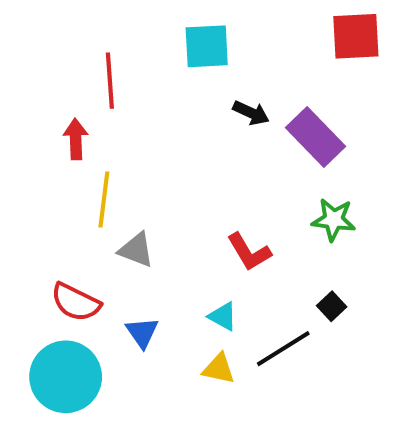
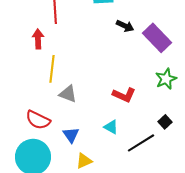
green star: (334, 220) -> (166, 79), turned -30
red L-shape: (249, 252) -> (124, 95), turned -35
yellow triangle: (219, 369) -> (84, 161), moved, turned -36

